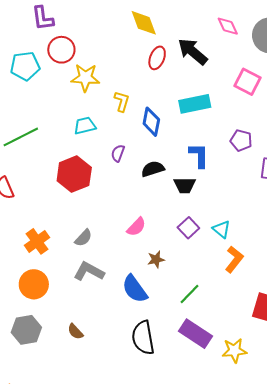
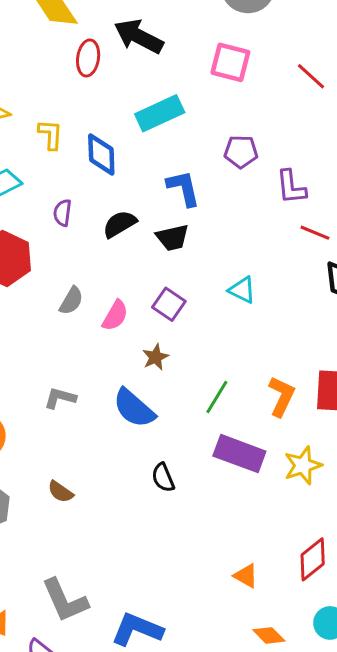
purple square: (188, 228) -> (169, 304), moved
gray semicircle: (83, 238) -> (71, 301), moved
orange L-shape: (234, 259) -> (282, 396), moved
gray L-shape: (89, 271) -> (60, 398), size x0.7
black semicircle: (143, 338) -> (163, 478), size x0.6

